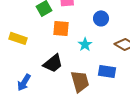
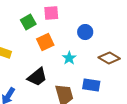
orange square: (61, 28) -> (45, 42), turned -30

